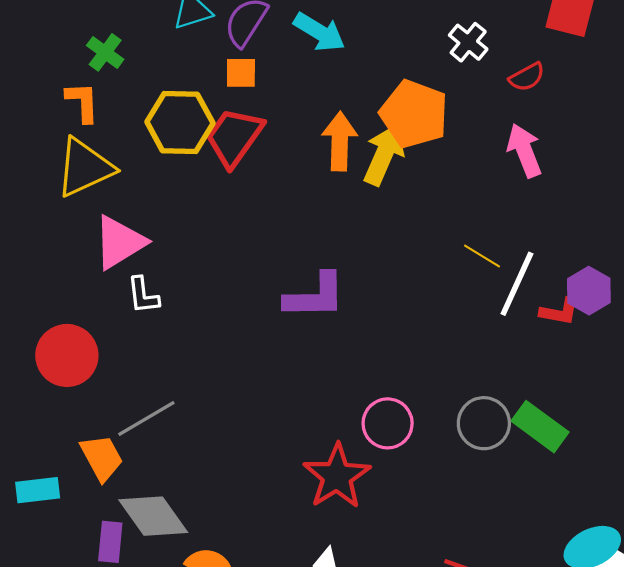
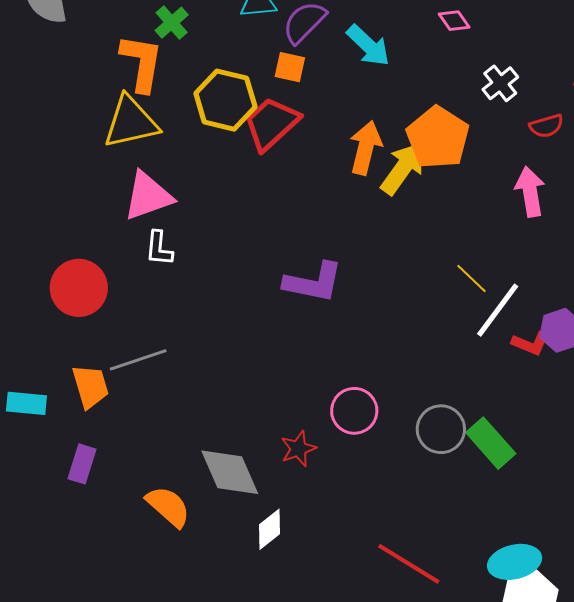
orange L-shape: (82, 102) -> (142, 63), size x1.5
red star: (337, 476) -> (298, 449), size x0.6
gray diamond: (153, 516) -> (230, 472), moved

